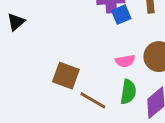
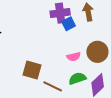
green semicircle: (128, 92) -> (77, 78), turned -114

